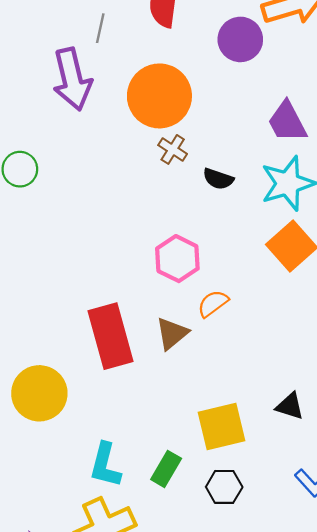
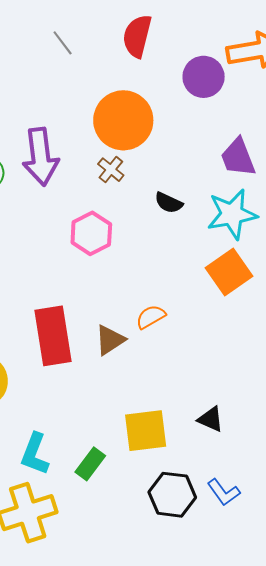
gray line: (100, 28) -> (63, 43), moved, turned -56
purple arrow: (72, 79) -> (41, 157), moved
brown cross: (173, 149) -> (111, 170), moved
pink hexagon: (177, 259) -> (91, 233), moved
black hexagon: (224, 487) -> (172, 495), moved, size x1.4

